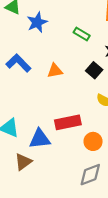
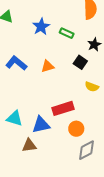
blue star: (37, 22) -> (41, 27), moved
orange circle: (93, 141) -> (76, 129), moved
brown triangle: (23, 162) -> (29, 146), turned 35

